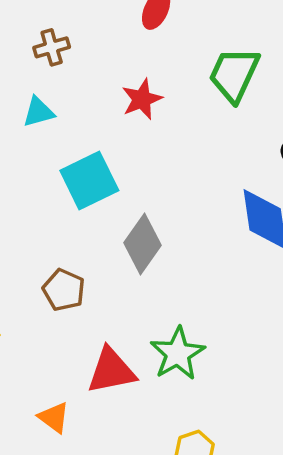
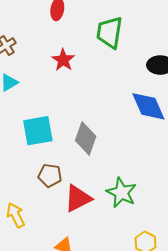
cyan square: (89, 181) -> (38, 131), moved, turned 32
red triangle: (111, 371) -> (78, 198), moved

